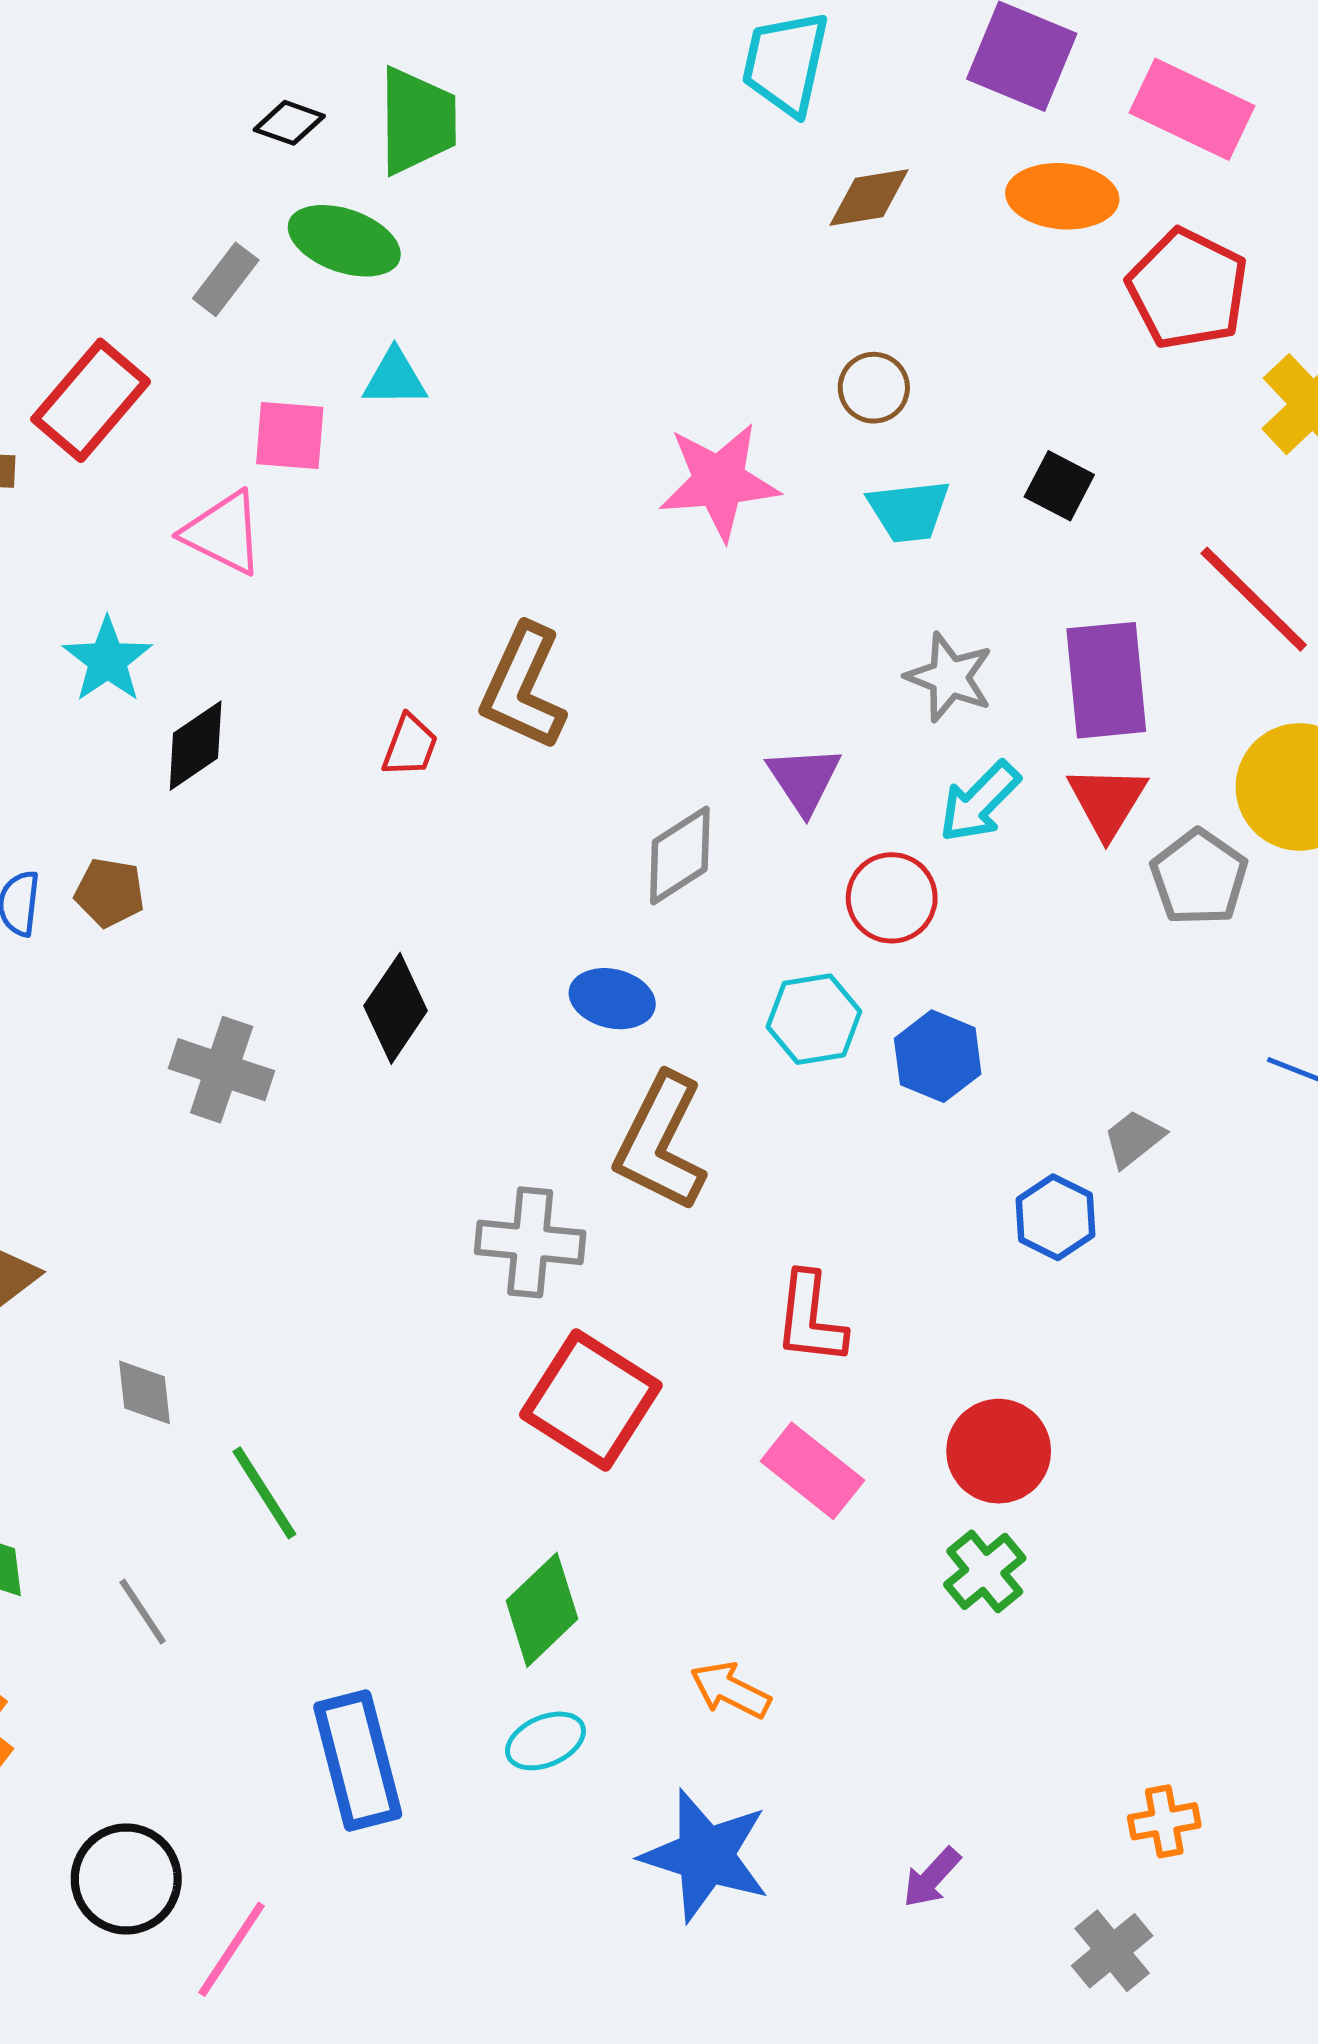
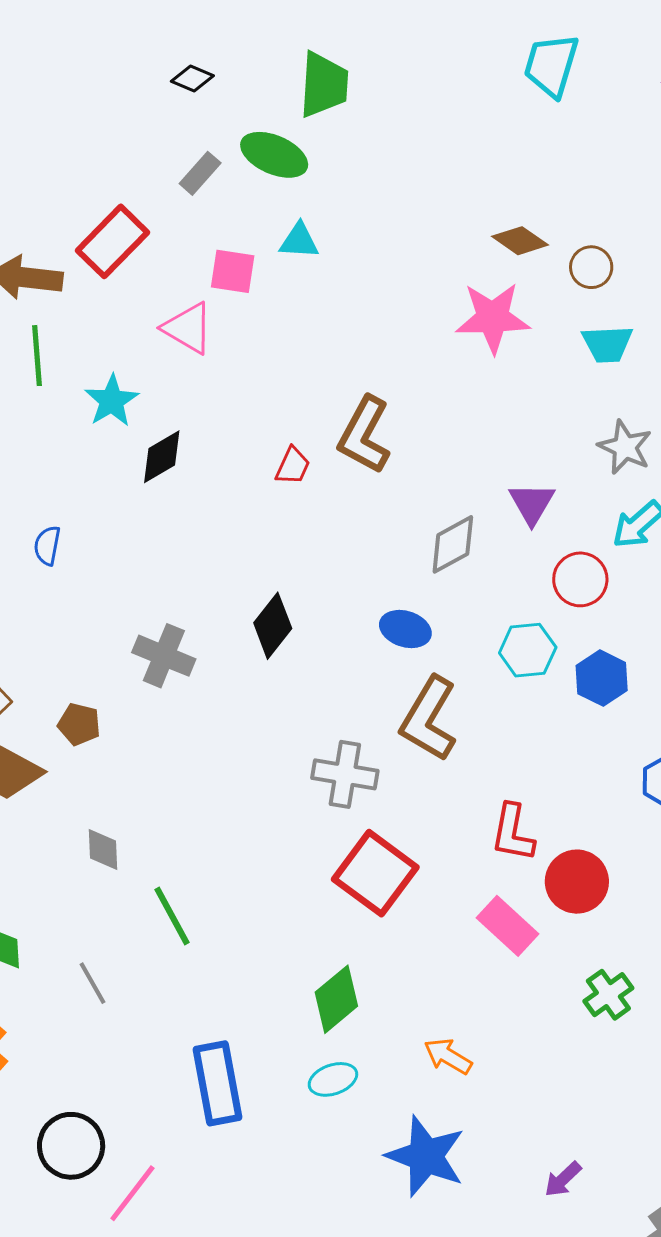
black diamond: (289, 123) -> (192, 79), moved
brown diamond: (869, 198) -> (520, 241), moved, turned 40
brown pentagon: (110, 893) -> (79, 724), moved
red circle: (999, 1451) -> (577, 882), moved

